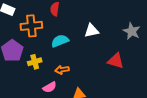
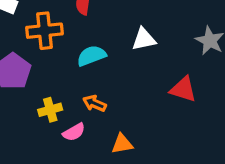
yellow cross: (35, 62) -> (50, 110), moved
orange arrow: (62, 70) -> (95, 103), turned 32

